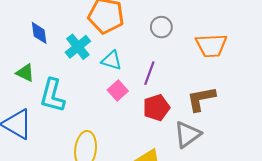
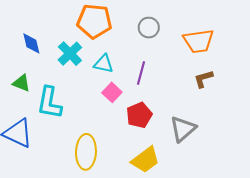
brown L-shape: (201, 99) -> (203, 79), moved, size x0.7
red pentagon: (156, 108) -> (139, 115), moved

